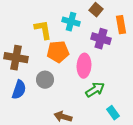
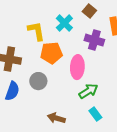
cyan cross: (71, 22) -> (64, 23), turned 30
cyan rectangle: (113, 113) -> (95, 114), moved

